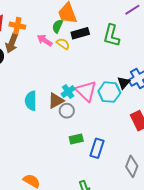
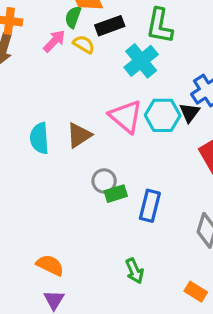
pink arrow: (45, 40) -> (54, 41), turned 105
black triangle: (124, 83) -> (190, 113), moved
cyan cross: (68, 92) -> (141, 61), moved, size x1.5
gray circle: (67, 111) -> (104, 181), moved

